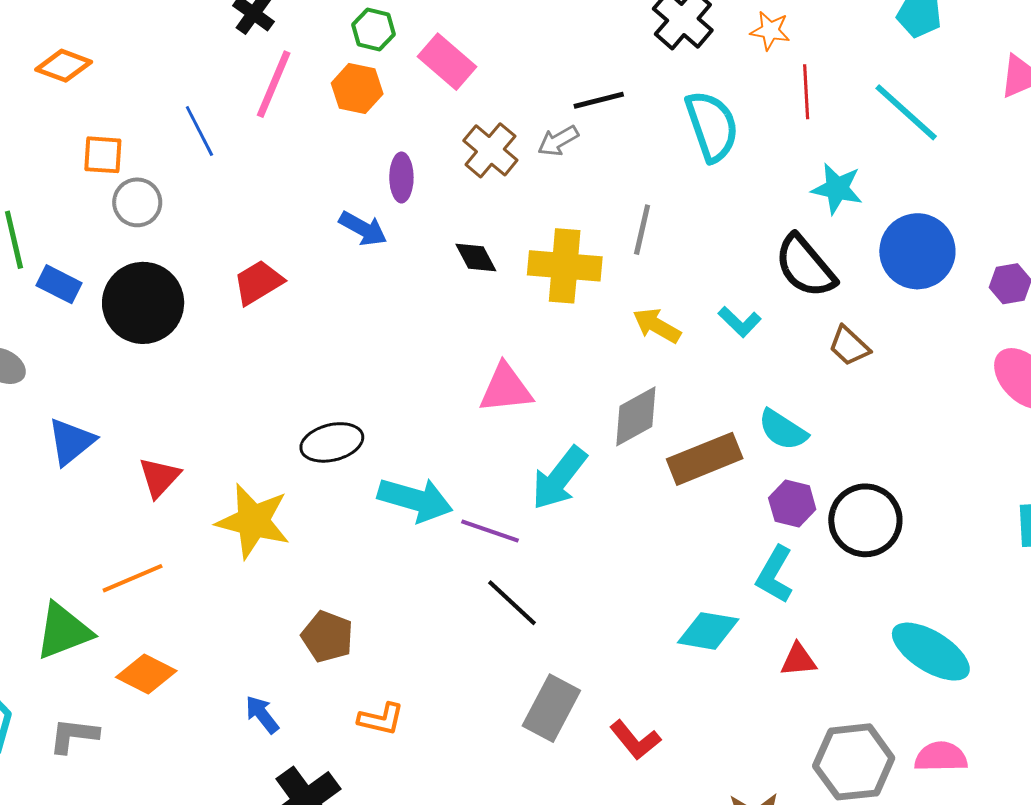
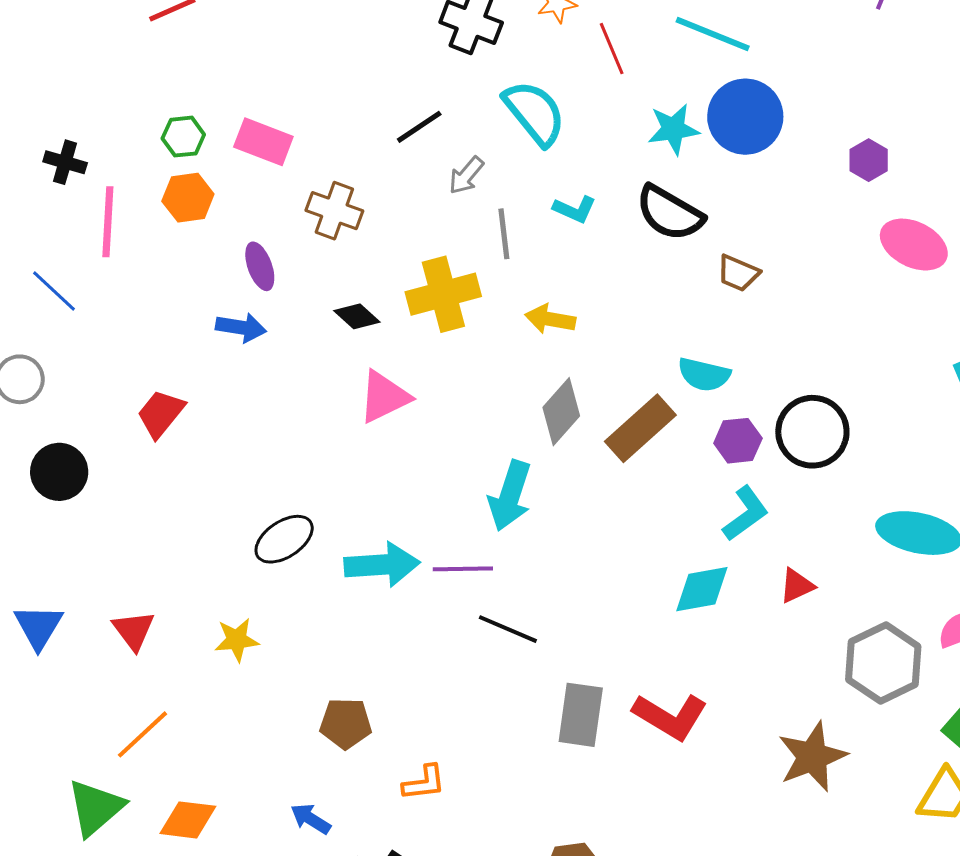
gray arrow: (558, 141) -> (466, 175), moved
blue circle: (917, 251) -> (745, 117), moved
black circle: (143, 303) -> (59, 472), size x0.7
cyan L-shape: (740, 322) -> (575, 209), moved
pink triangle: (506, 389) -> (384, 397), moved
yellow star: (253, 521) -> (237, 640), size x0.6
cyan L-shape: (775, 575) -> (746, 513), turned -136
red L-shape: (635, 740) -> (670, 716), size x1.4

